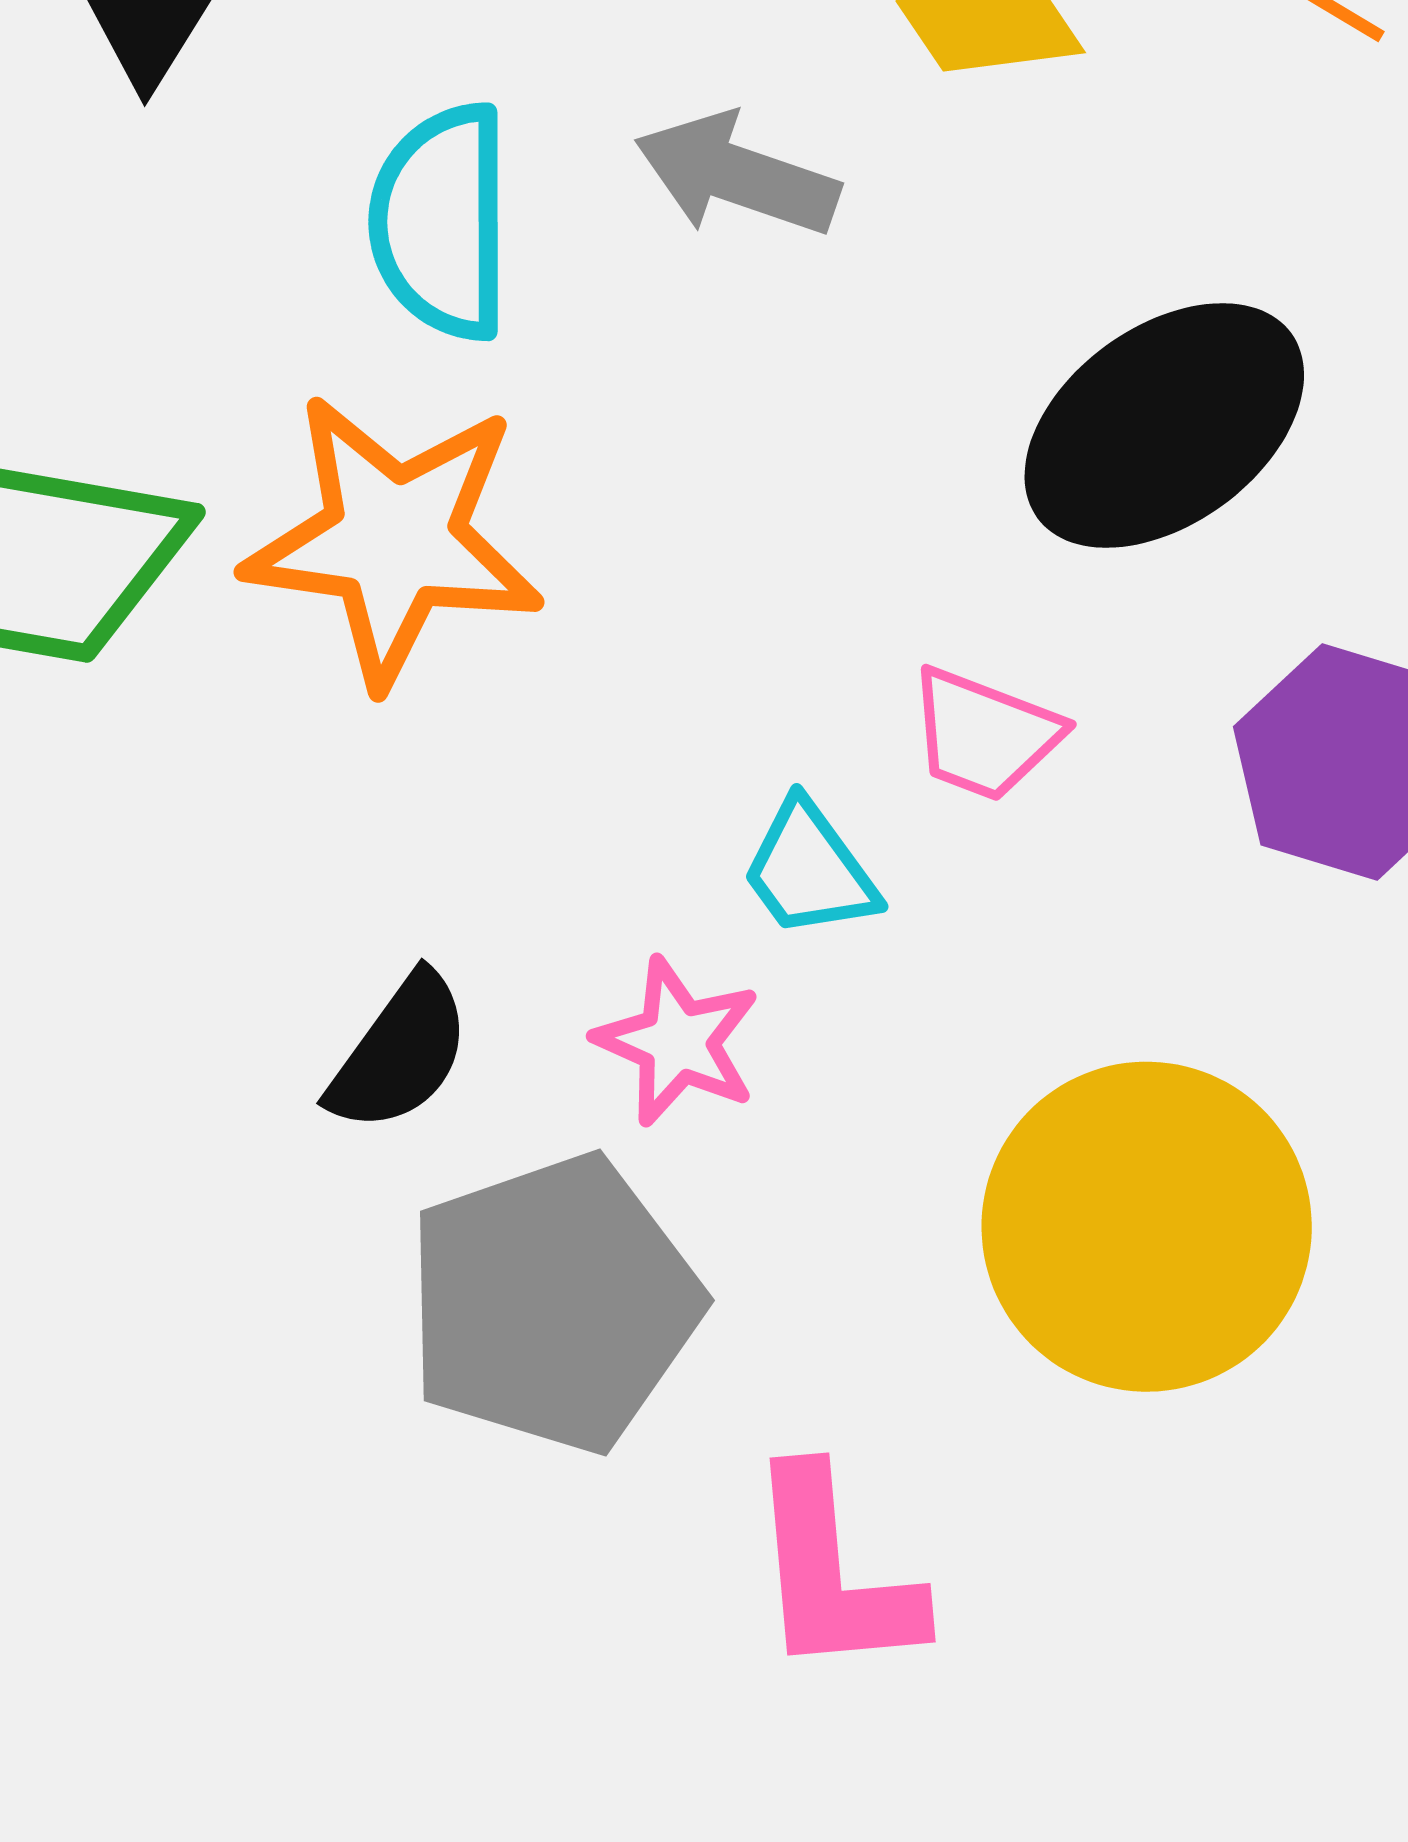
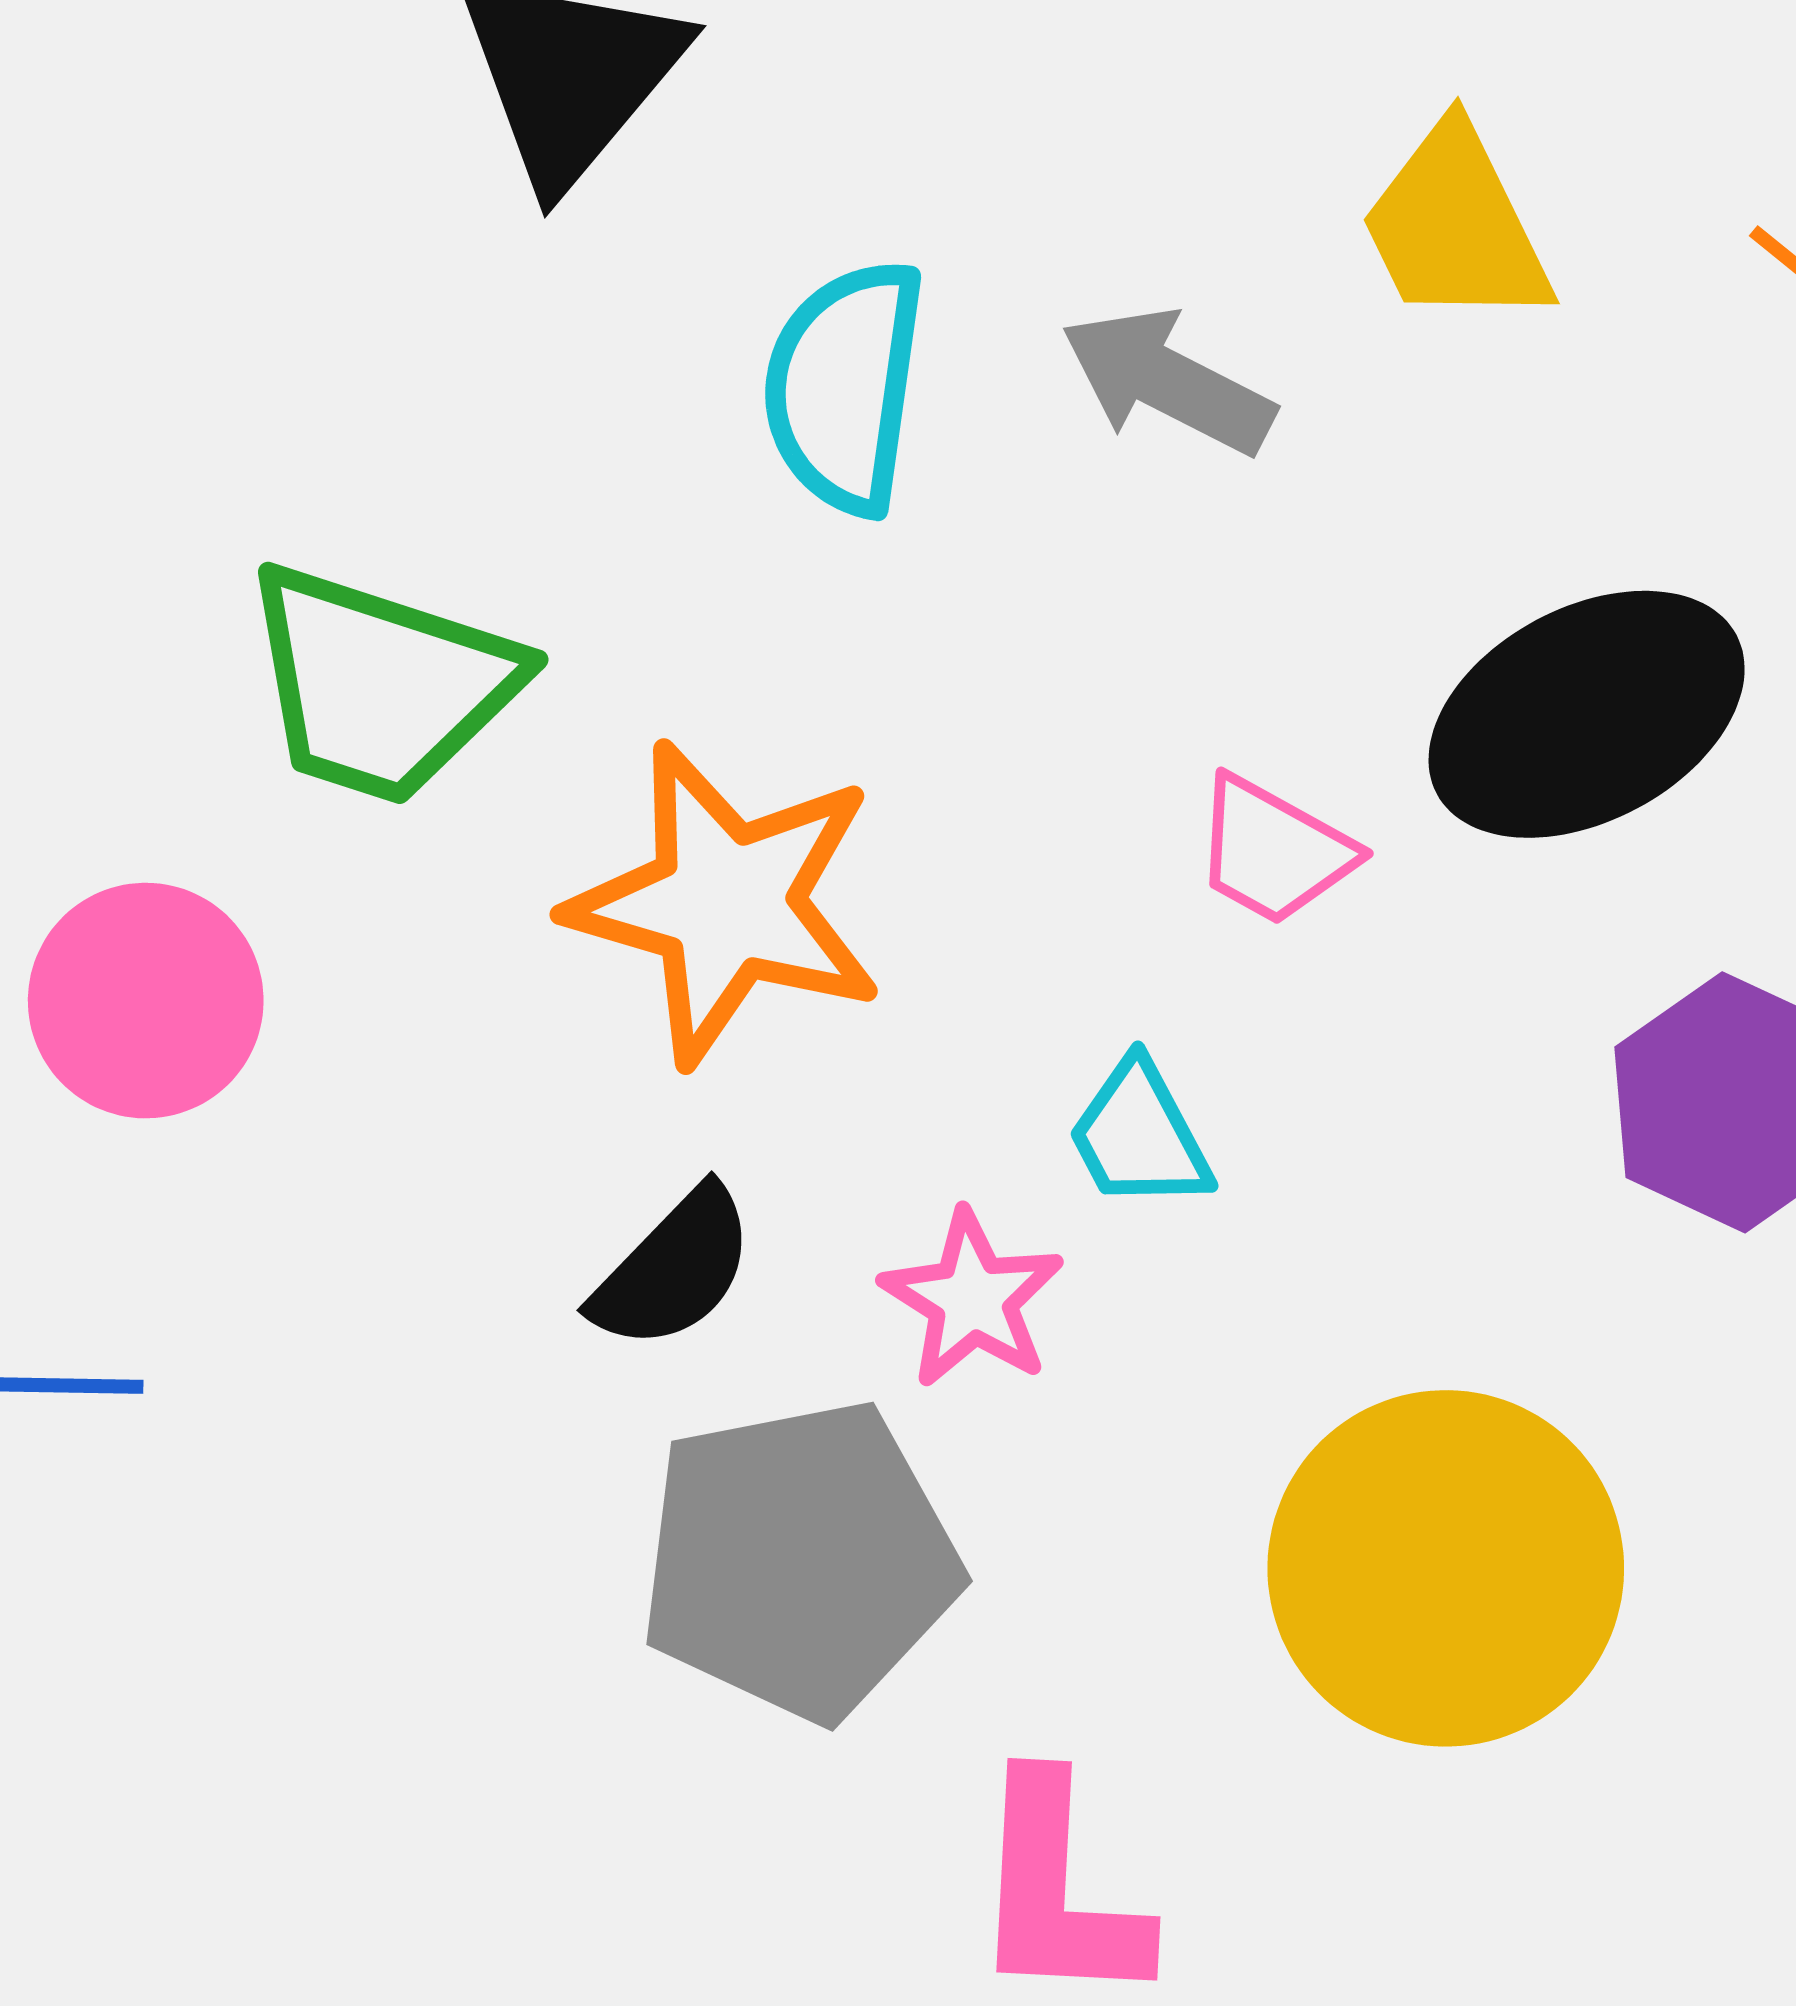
orange star: (394, 540) -> (726, 903), moved
pink trapezoid: (984, 734) -> (1274, 851), moved

